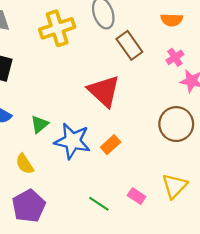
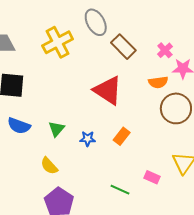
orange semicircle: (172, 20) -> (158, 82), moved
blue star: (72, 141) -> (88, 139), size x0.5

